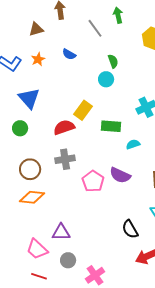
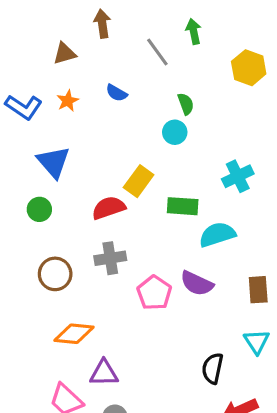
cyan semicircle: (133, 144) -> (217, 235), size x1.6
orange diamond: (32, 197) -> (74, 334), moved
black semicircle: (130, 229) -> (213, 368), turned 42

